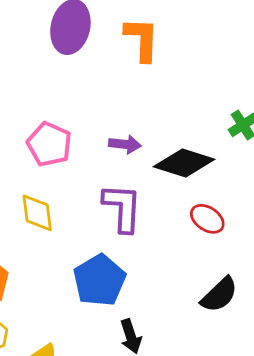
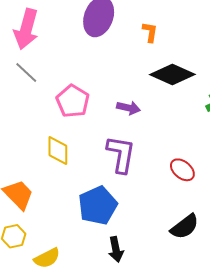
orange L-shape: (142, 39) -> (150, 32), size x0.6
black diamond: (184, 163) -> (172, 75), moved

